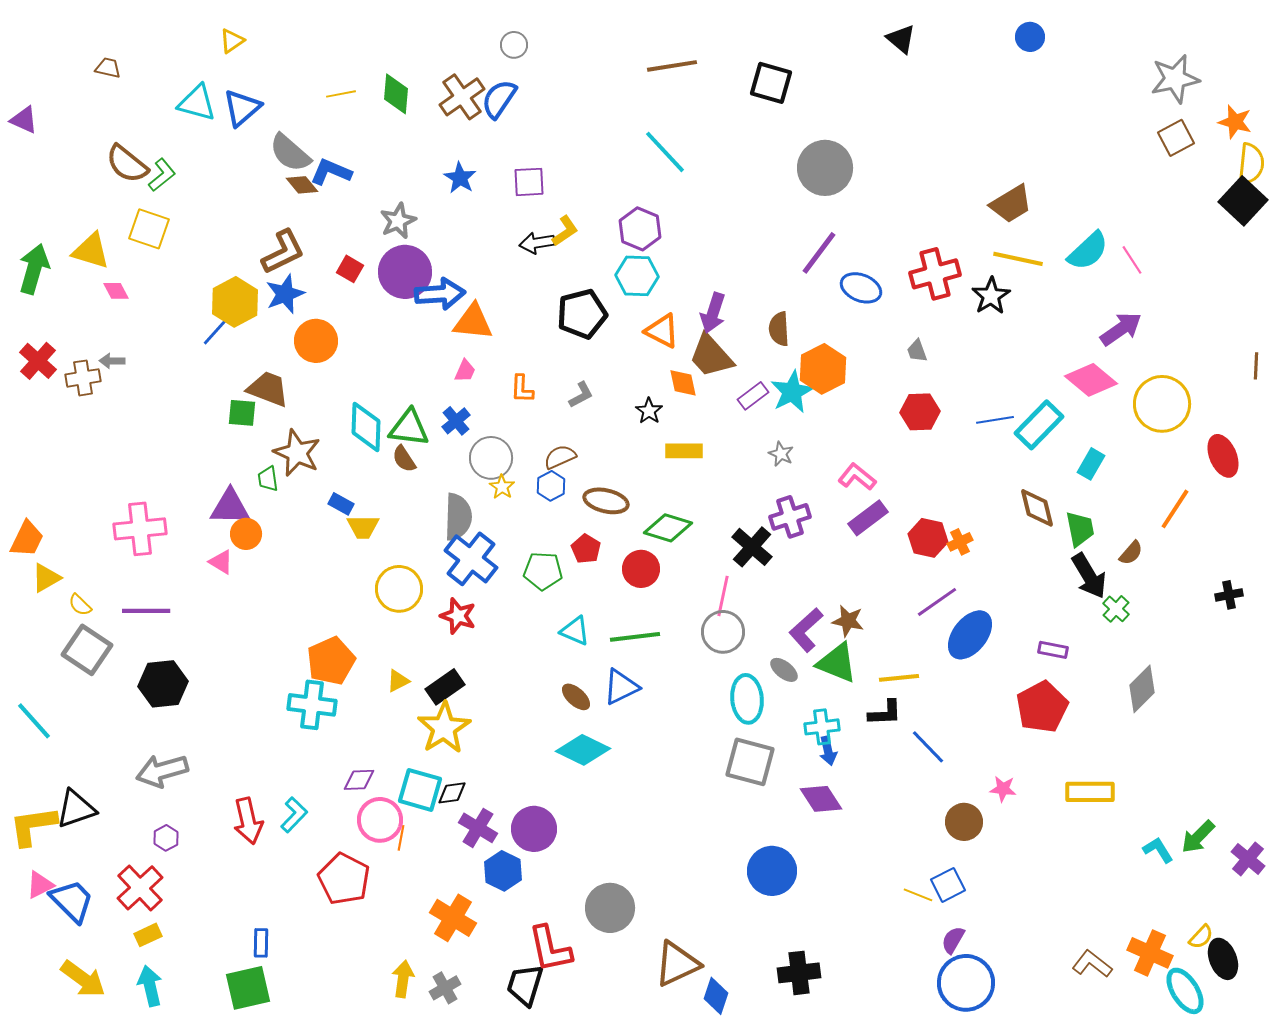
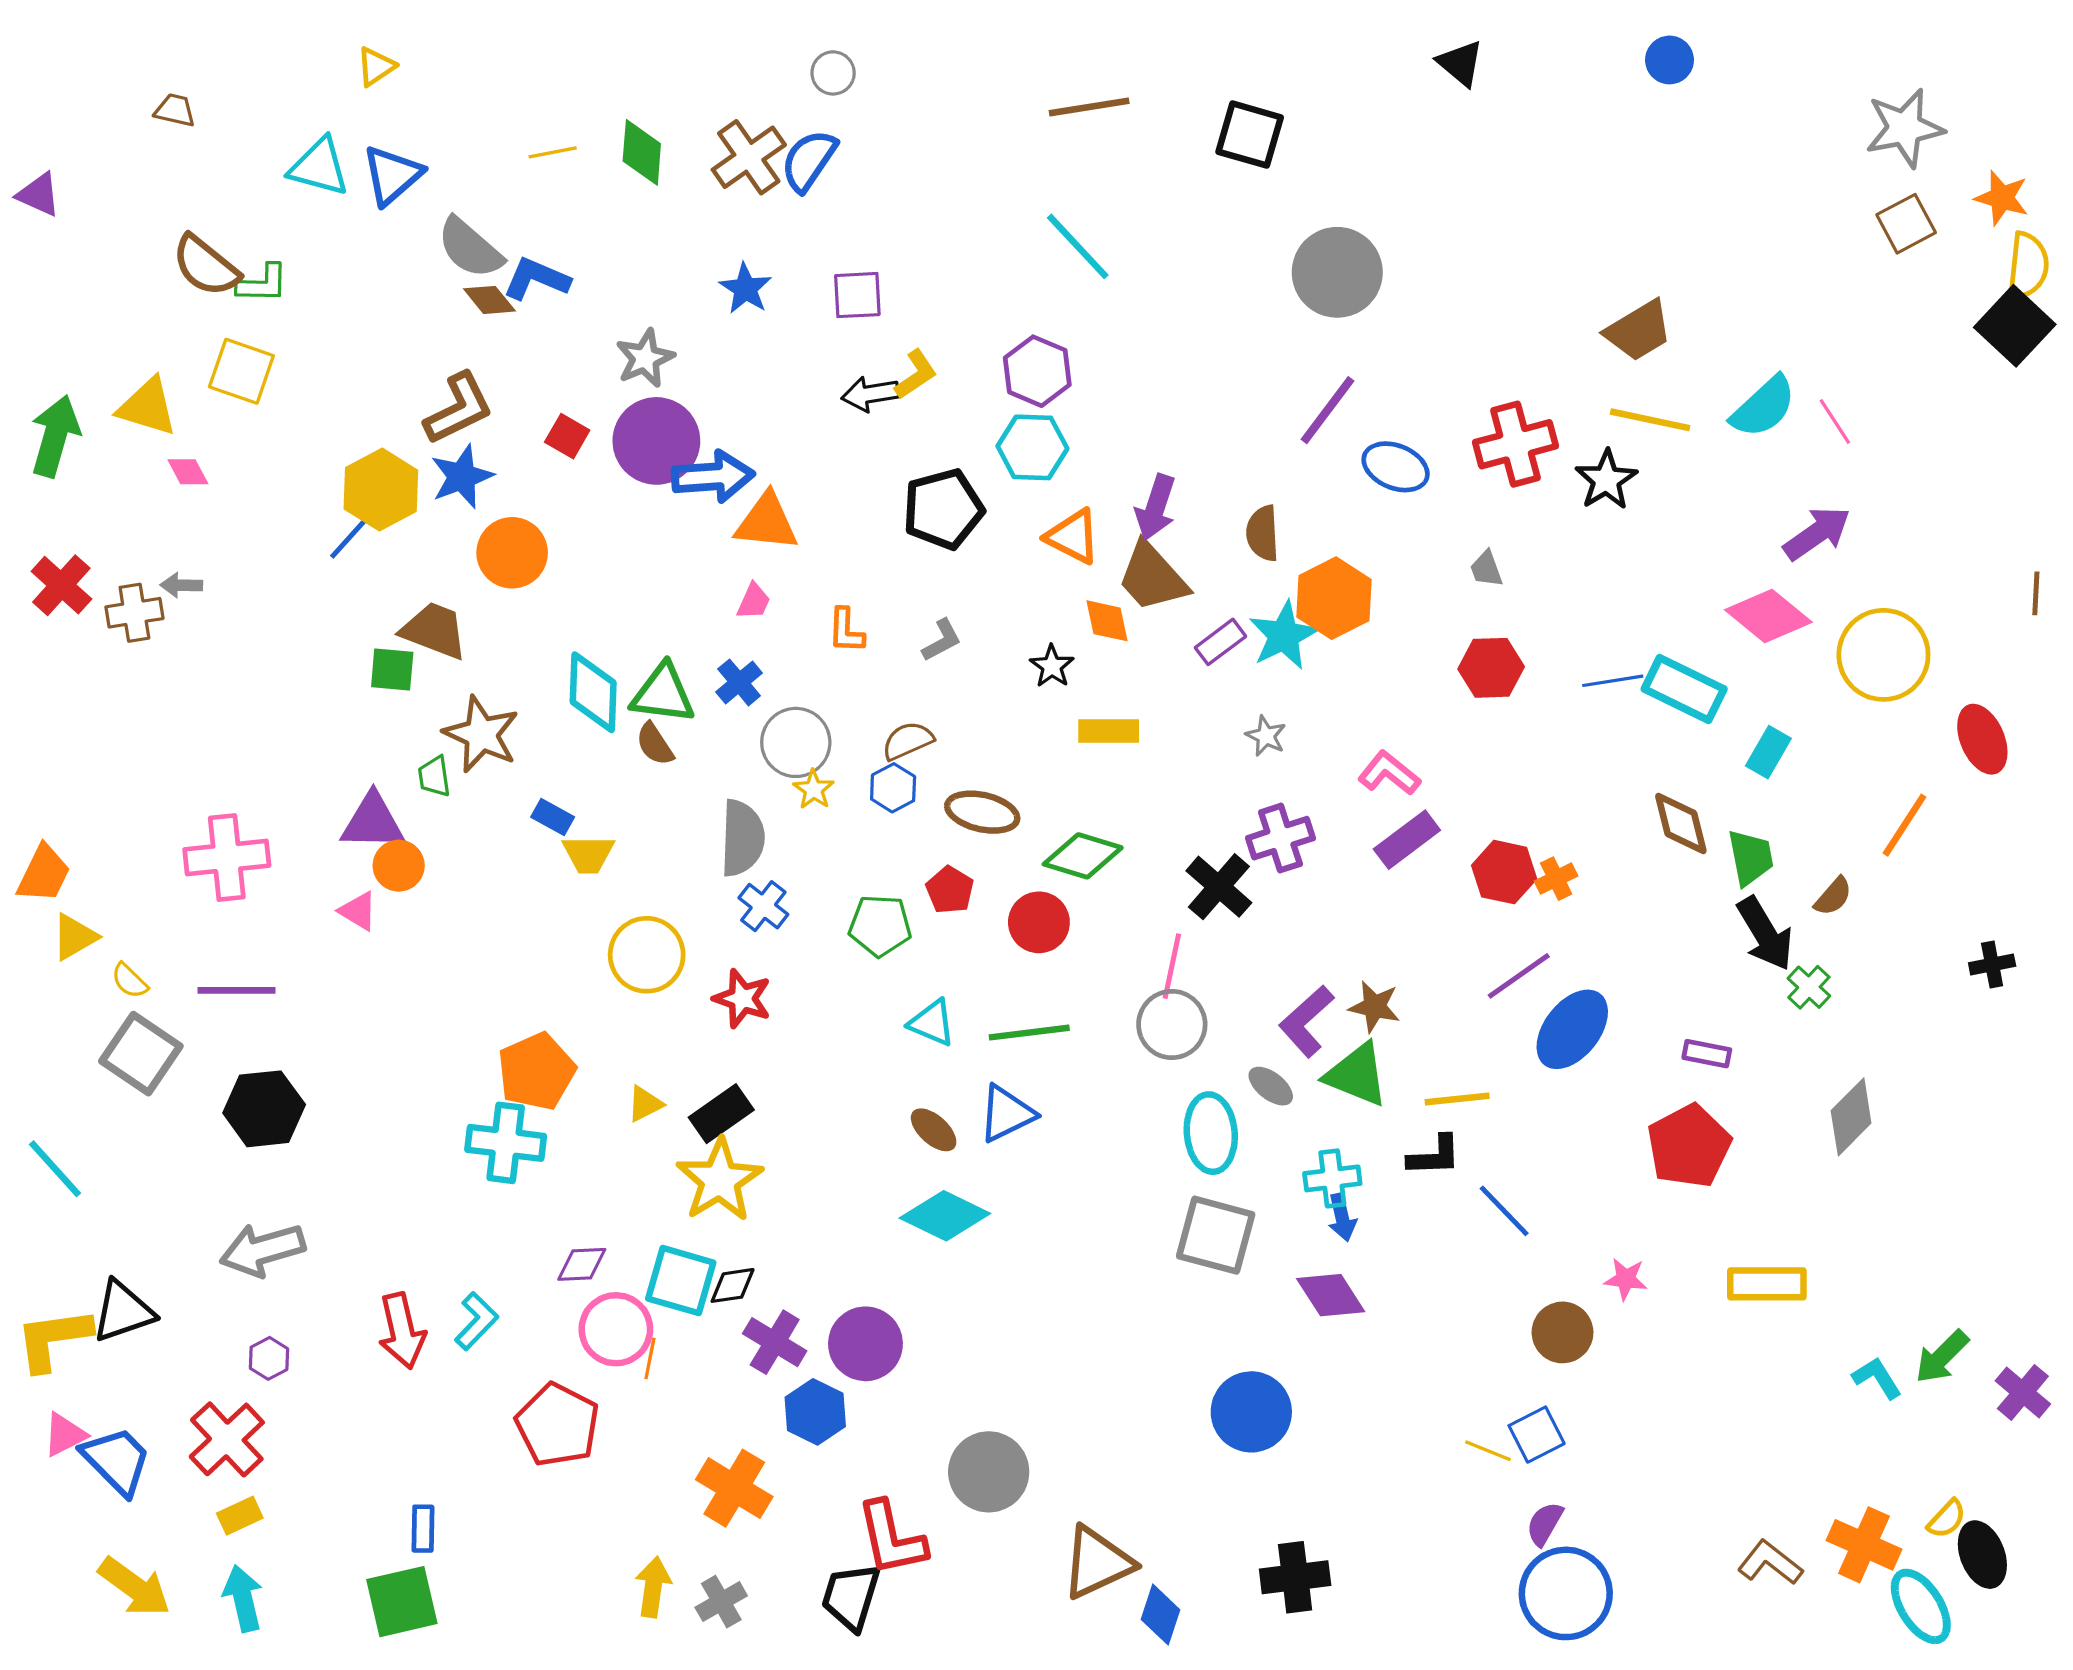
green L-shape: (162, 175) -> (262, 284), turned 40
cyan rectangle: (1039, 425) -> (1684, 689), turned 72
blue cross: (471, 559) -> (763, 906), size x0.6

